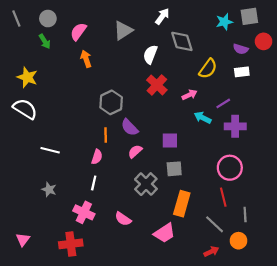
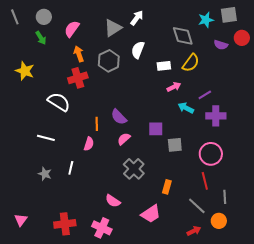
white arrow: (162, 16) -> (137, 18), moved
gray diamond: (182, 41) -> (183, 36), moved
white rectangle: (242, 72) -> (164, 66), moved
red cross: (157, 85) -> (78, 78), moved, turned 30
gray hexagon: (111, 102) -> (109, 61), moved
white semicircle: (25, 109) -> (59, 102), moved
gray square: (174, 169) -> (175, 145), moved
white line: (94, 183) -> (71, 168), moved
orange rectangle: (182, 204) -> (167, 187), size x0.6
pink cross: (84, 212) -> (102, 228), moved

